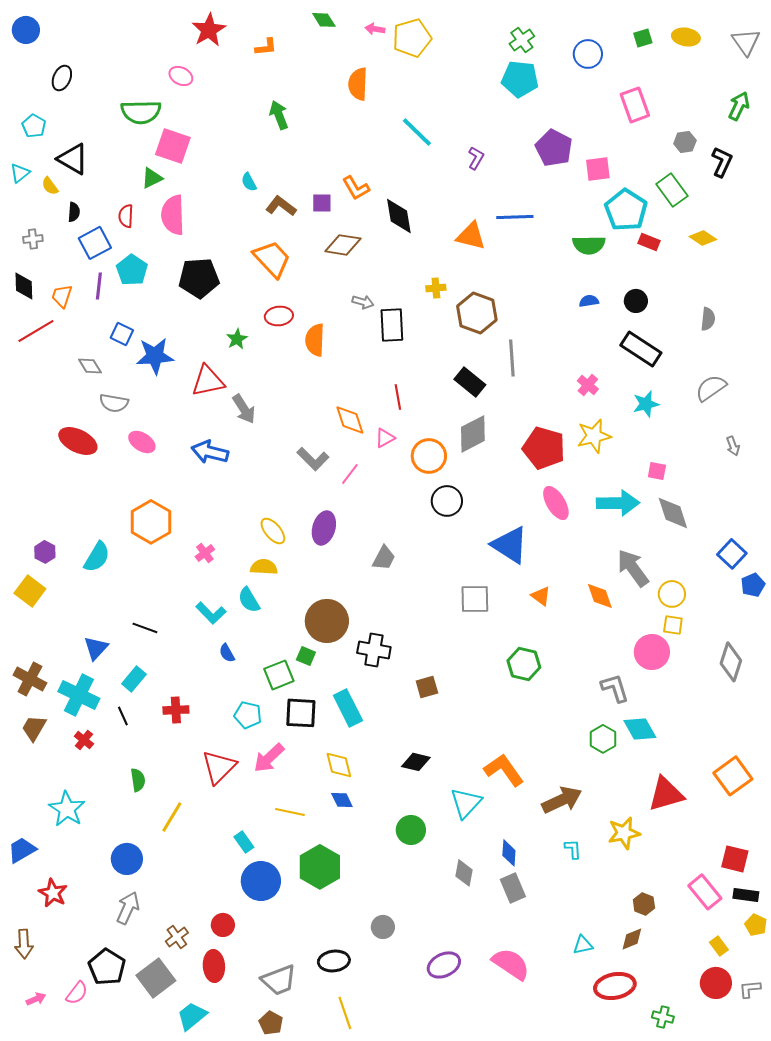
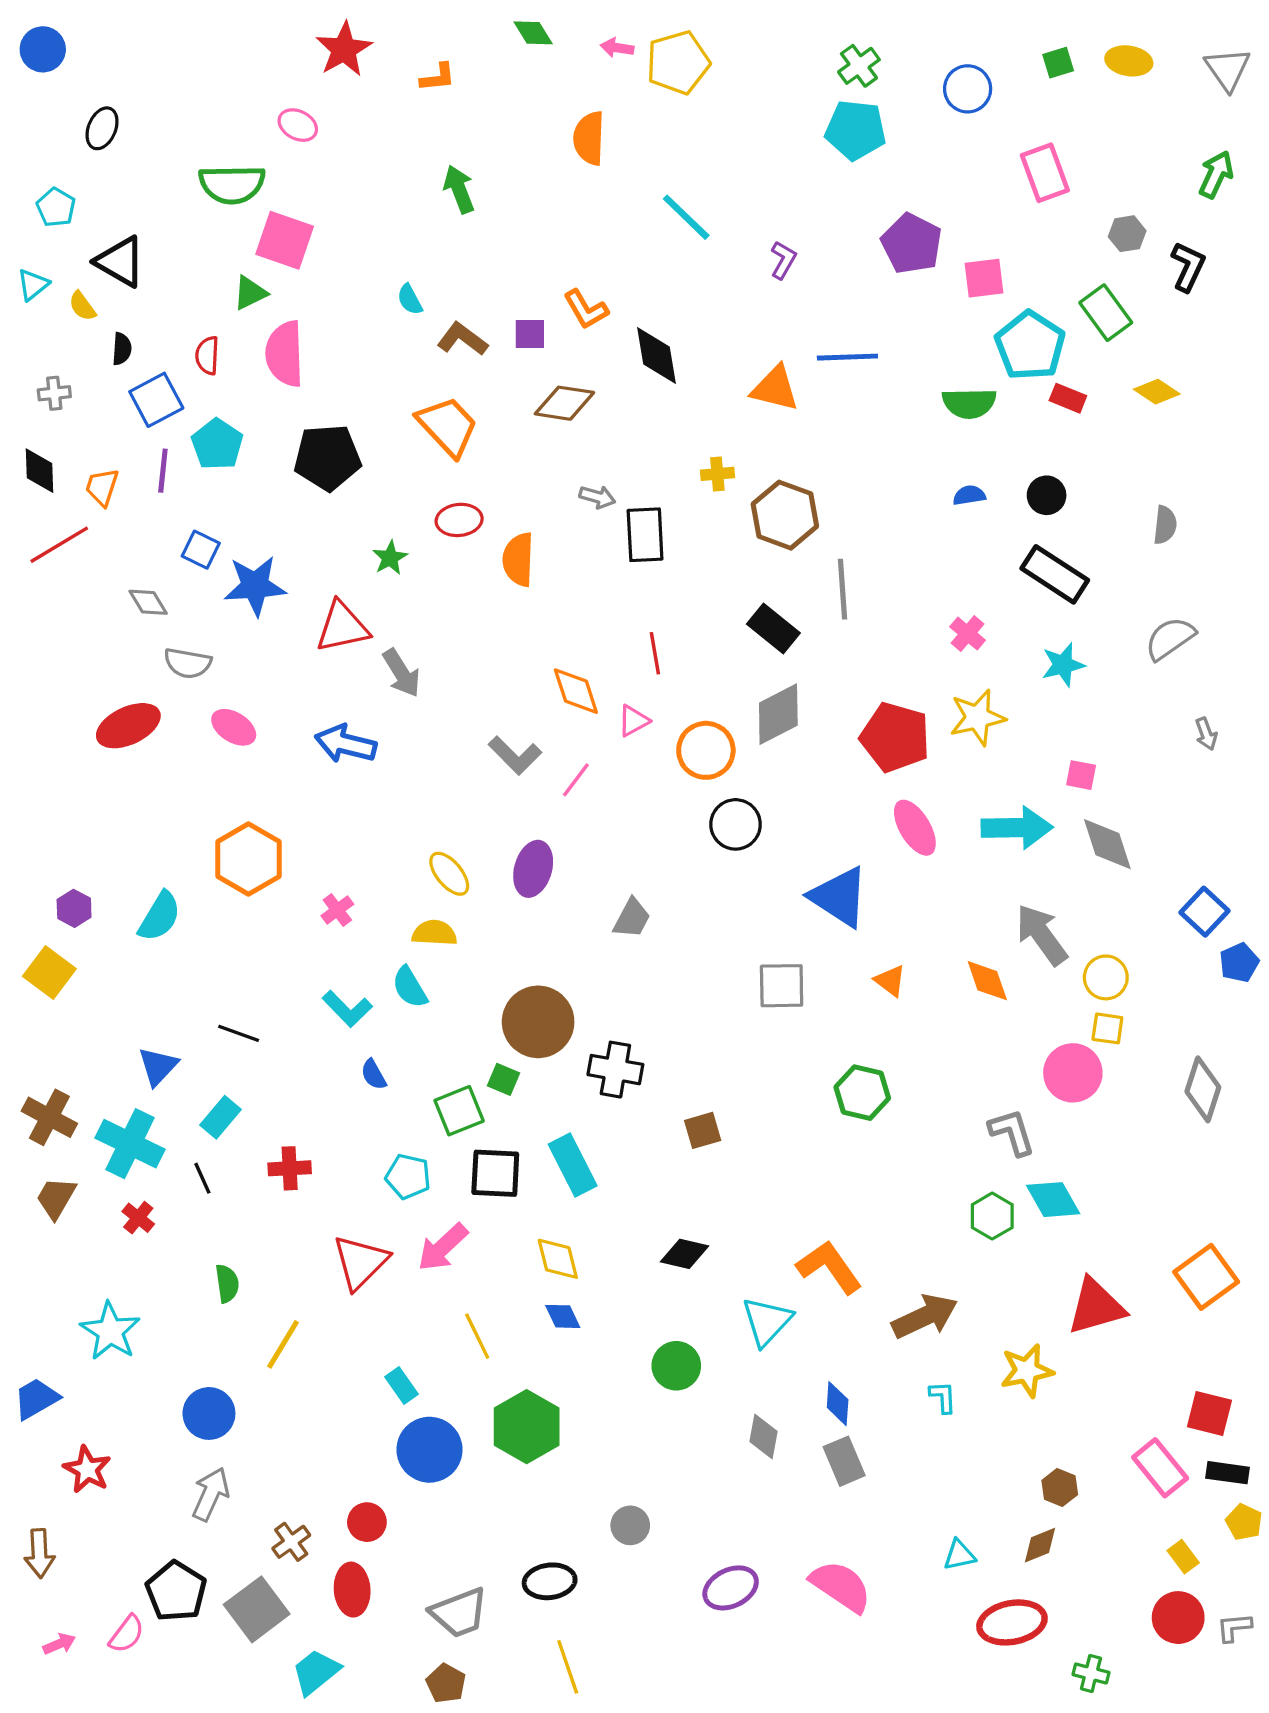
red ellipse: (78, 441) -> (128, 726), turned -51
yellow line: (290, 812) -> (477, 1336), turned 52

